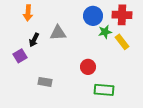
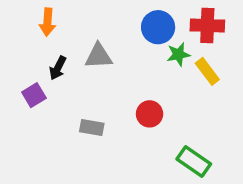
gray rectangle: (45, 82) -> (92, 127), moved
green rectangle: (104, 90) -> (194, 161), moved, turned 30

